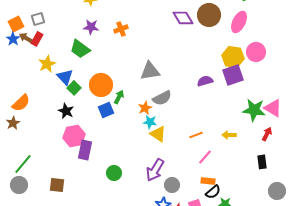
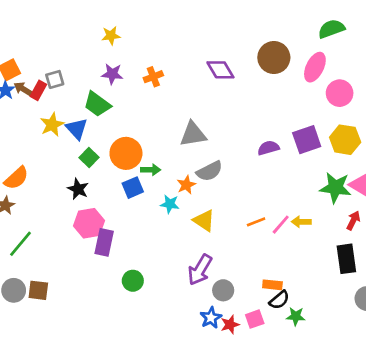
purple diamond: (183, 18) -> (220, 70), moved
gray square: (38, 19) -> (55, 79), moved
pink circle: (256, 52) -> (340, 93), moved
yellow hexagon: (233, 57) -> (345, 140), moved
blue triangle: (65, 77) -> (77, 129), moved
green arrow: (119, 97) -> (151, 170), turned 64
cyan star: (150, 122) -> (170, 204), moved
pink line: (205, 157) -> (281, 225), moved
black rectangle: (262, 162) -> (346, 259), size x1.5
green line: (23, 164) -> (21, 244), moved
green circle: (114, 173) -> (133, 281), moved
brown square: (57, 185) -> (38, 290), moved

